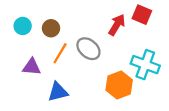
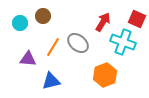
red square: (142, 15) -> (137, 19), moved
brown circle: (51, 28) -> (43, 16), moved
cyan cross: (145, 65) -> (123, 42), moved

